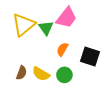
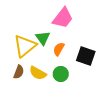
yellow triangle: (24, 25) -> (25, 46), moved
green triangle: (46, 28) -> (43, 38), moved

